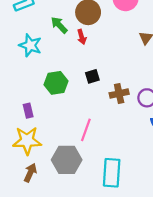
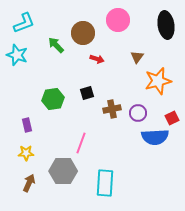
red arrow: (82, 37) -> (97, 59), moved, turned -56
cyan star: (30, 45) -> (17, 55), moved
yellow star: (27, 141) -> (26, 153), size x0.6

